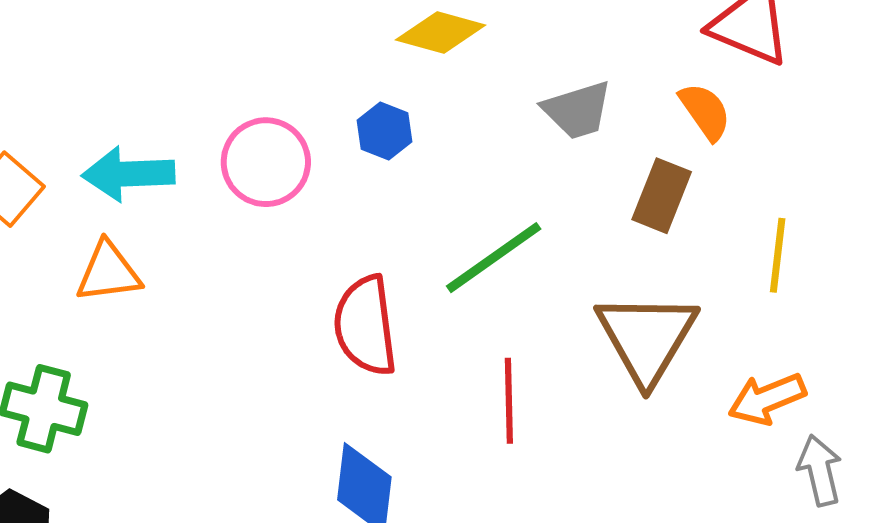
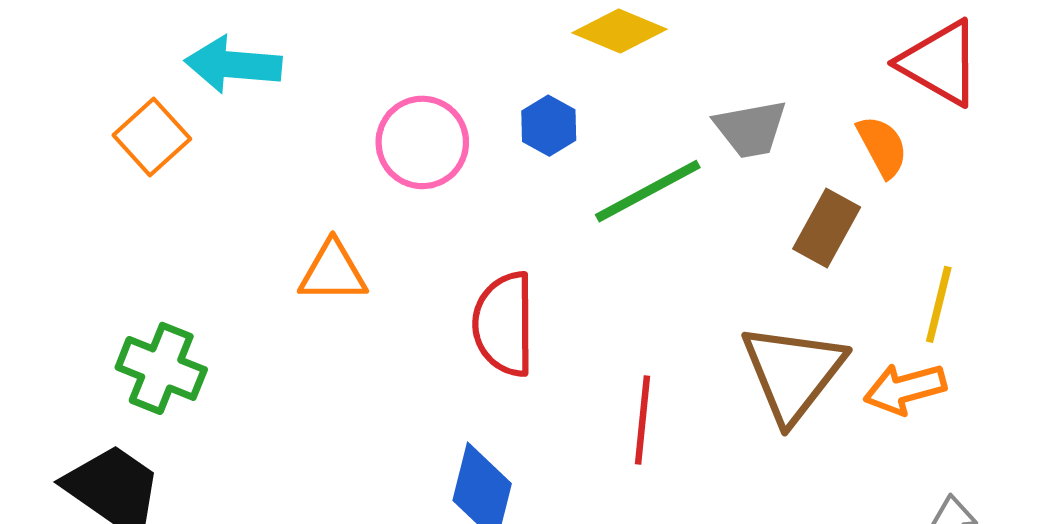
cyan arrow: (128, 174) -> (233, 65), moved
green line: (494, 258) -> (648, 191), moved
orange triangle: (108, 272) -> (333, 272), moved
orange arrow: (767, 399) -> (905, 389), moved

